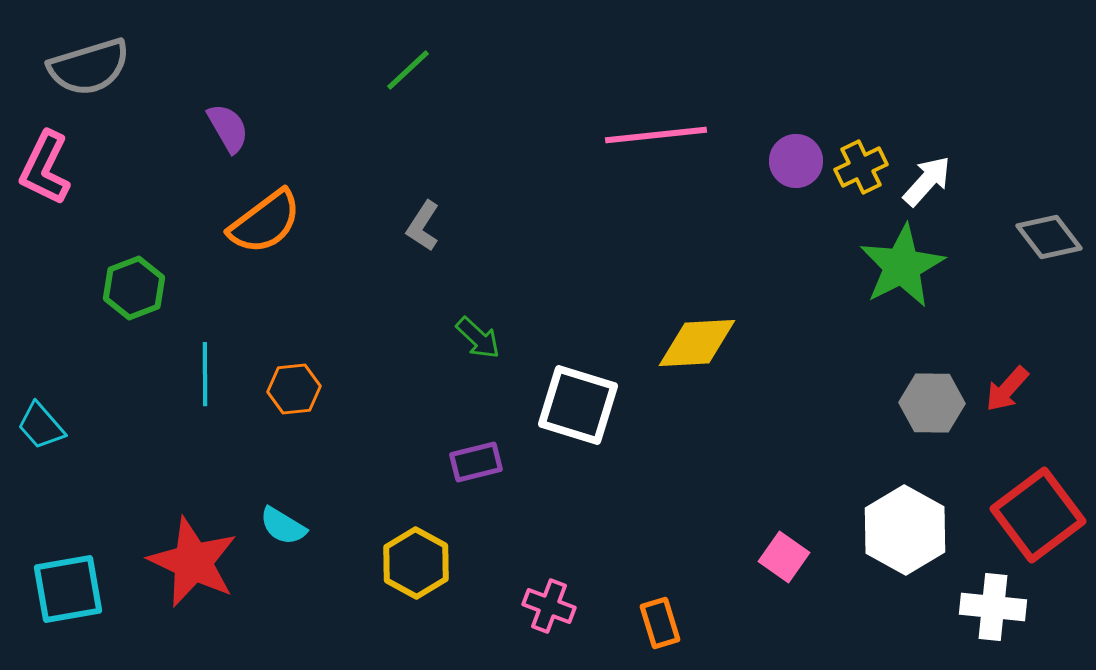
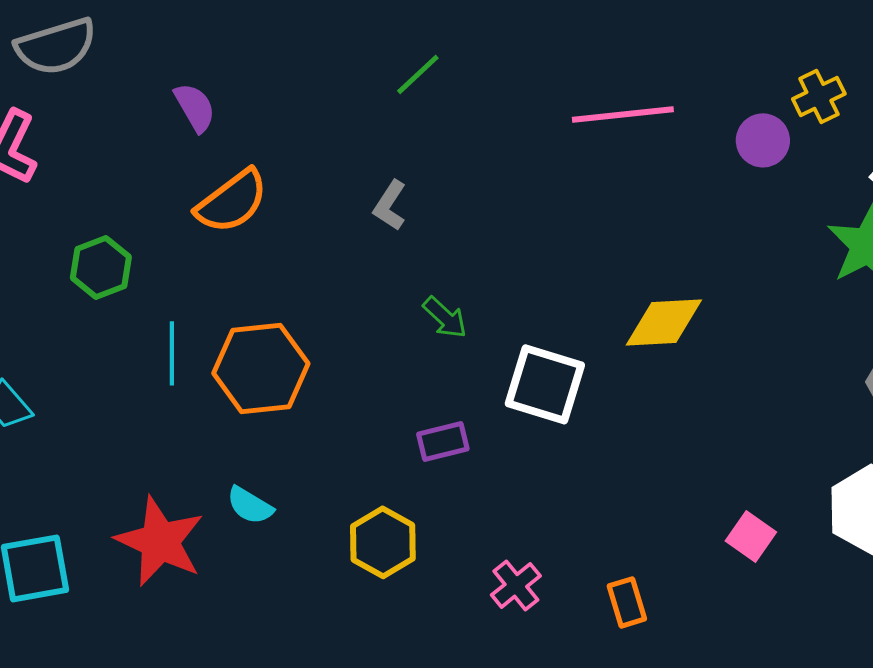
green line: (408, 70) -> (418, 74), moved
yellow cross: (861, 167) -> (819, 96), moved
orange hexagon: (294, 389) -> (261, 368), size x1.8
pink cross: (549, 606) -> (516, 585), turned 30

